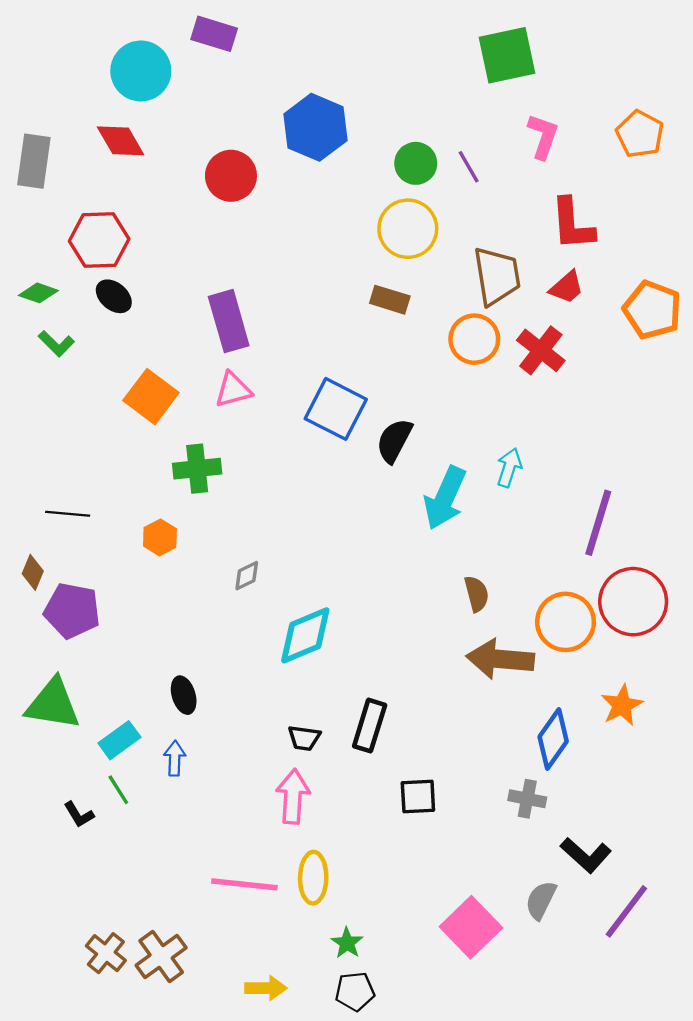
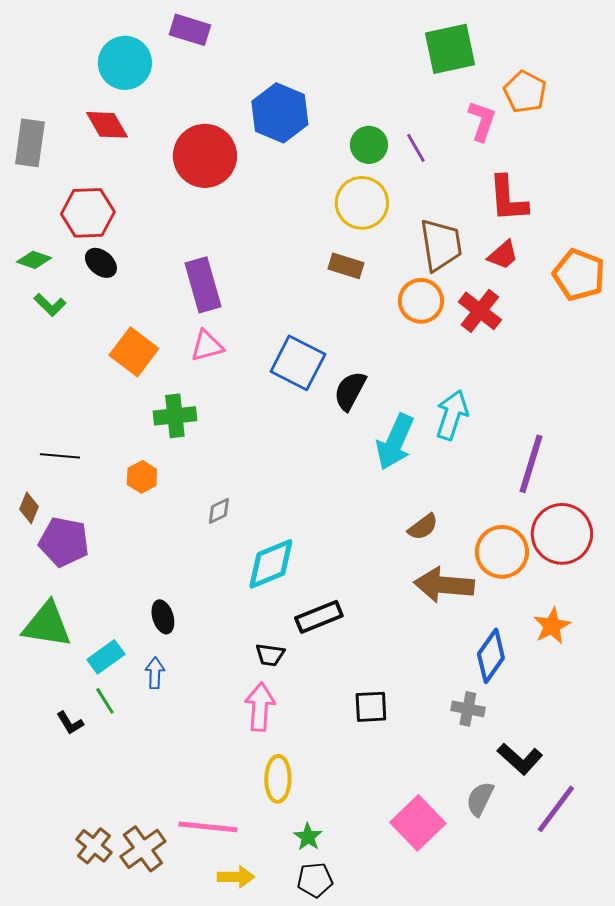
orange pentagon: (640, 134) -> (525, 92), moved
red circle: (231, 176) -> (205, 156), size x1.4
cyan arrow: (509, 468) -> (452, 415), size x1.4
brown semicircle: (477, 594) -> (423, 527), turned 68
black rectangle: (370, 726) -> (319, 617), moved, turned 51
pink line: (244, 884) -> (208, 827), moved

